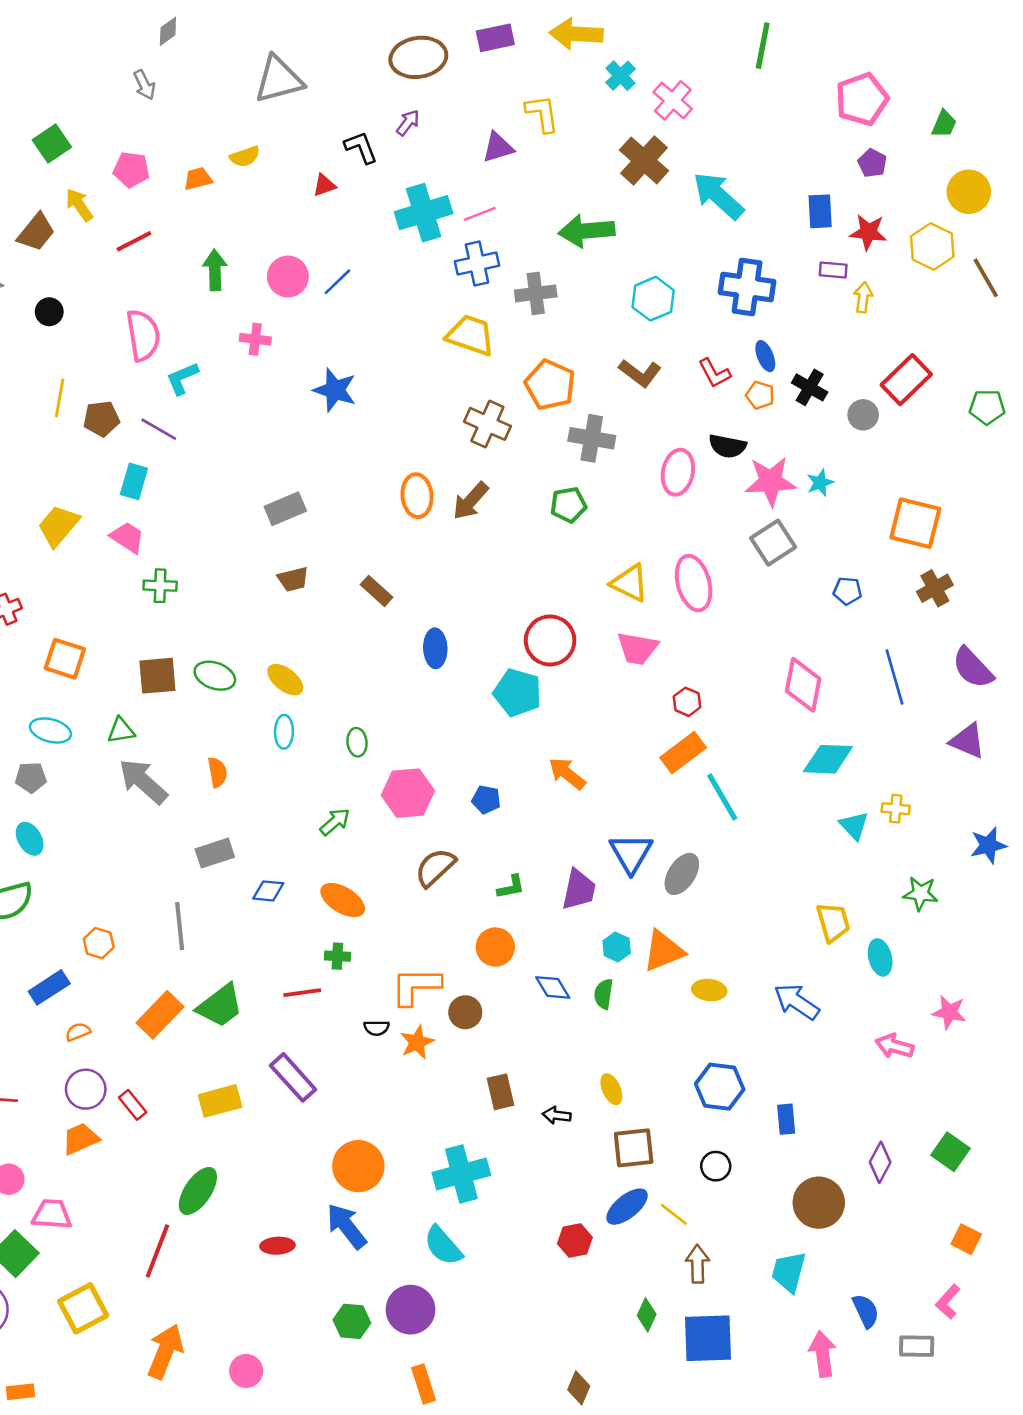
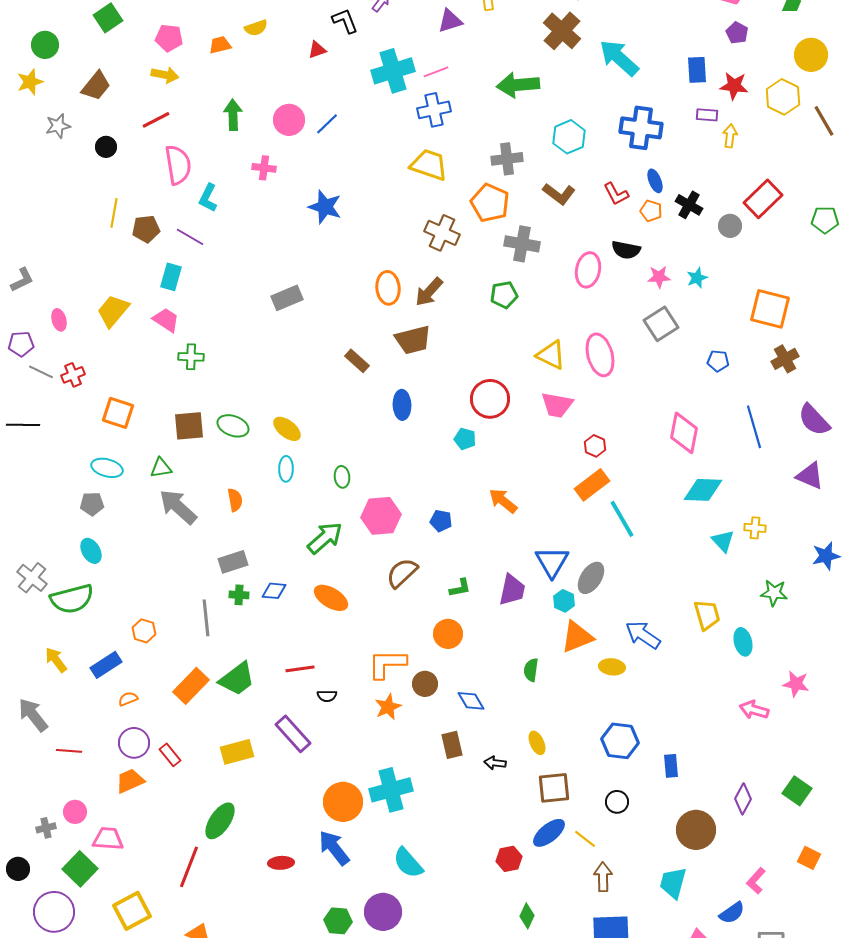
yellow arrow: (79, 205) -> (165, 75), moved, turned 136
red line: (134, 241) -> (156, 120), moved
gray cross: (536, 293) -> (507, 159), moved
cyan L-shape: (182, 378) -> (208, 198), turned -40
pink star: (771, 481) -> (659, 277), size x0.6
brown trapezoid: (293, 579) -> (413, 340), moved, size x1.5
cyan pentagon: (517, 693) -> (465, 439), size x0.6
green arrow: (335, 822) -> (325, 538), size x1.5
cyan hexagon: (617, 947) -> (564, 601), moved
green cross: (337, 956) -> (239, 595), moved
blue diamond: (553, 987) -> (471, 701), moved
blue arrow: (797, 1002) -> (643, 635), moved
black semicircle: (377, 1028) -> (327, 696), moved
cyan cross: (461, 1174) -> (391, 790), moved
pink L-shape: (948, 1302) -> (756, 881), moved
blue semicircle: (866, 1311) -> (732, 913), turned 80
green diamond: (647, 1315) -> (527, 916), moved

